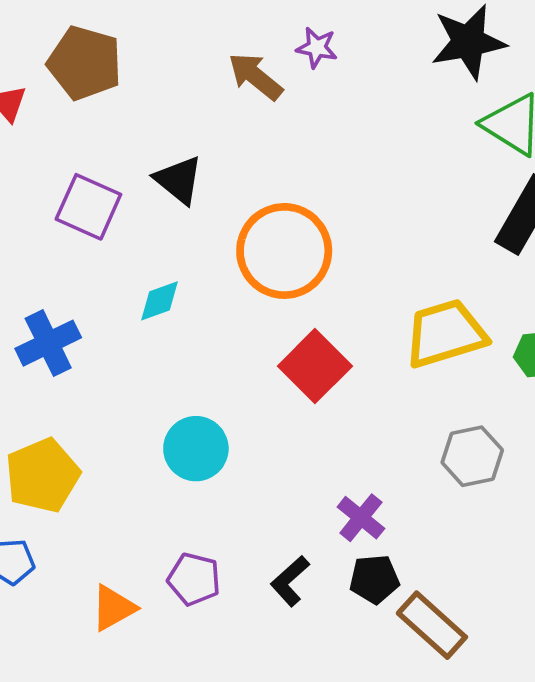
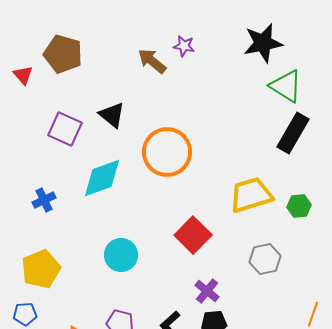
cyan diamond: (159, 301) -> (102, 178), size x1.8
blue cross: (48, 343) -> (44, 200), size x0.7
red square: (315, 366) -> (193, 235), moved

